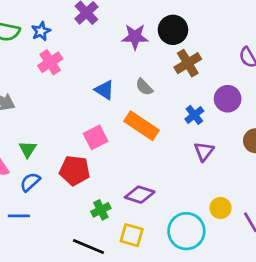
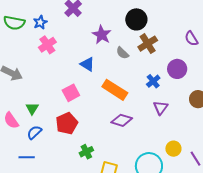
purple star: (135, 37) -> (102, 35), moved, turned 30
gray semicircle: (144, 87) -> (122, 53), moved
pink square: (96, 137) -> (71, 93), moved
red pentagon: (75, 171) -> (67, 123), turned -30
purple diamond: (140, 195) -> (122, 120), moved

